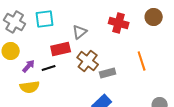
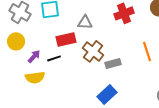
red cross: (119, 23) -> (124, 13), turned -36
gray triangle: (80, 32) -> (85, 22), turned 42

